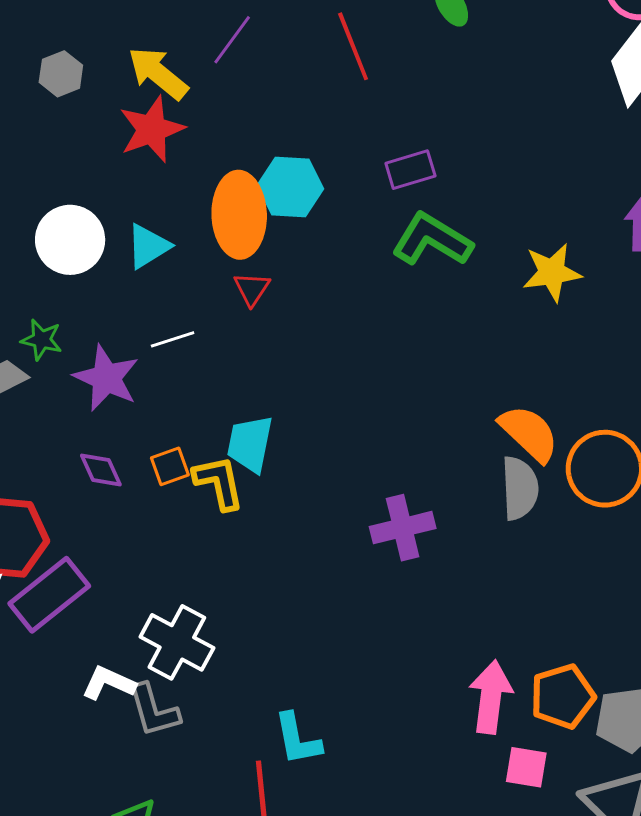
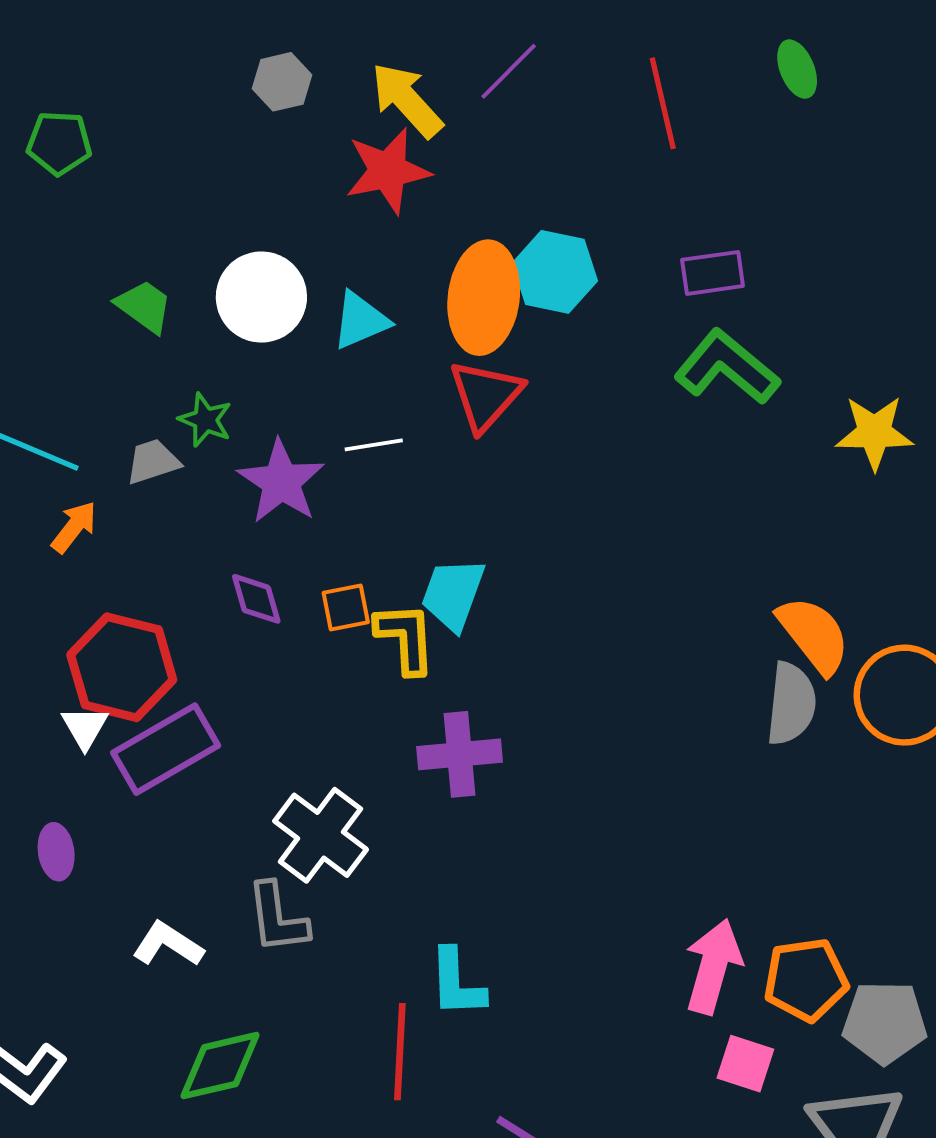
red triangle: (252, 289) -> (485, 395), size x1.6
purple cross: (403, 528) -> (460, 754), moved
white L-shape: (109, 683) -> (168, 944), moved

